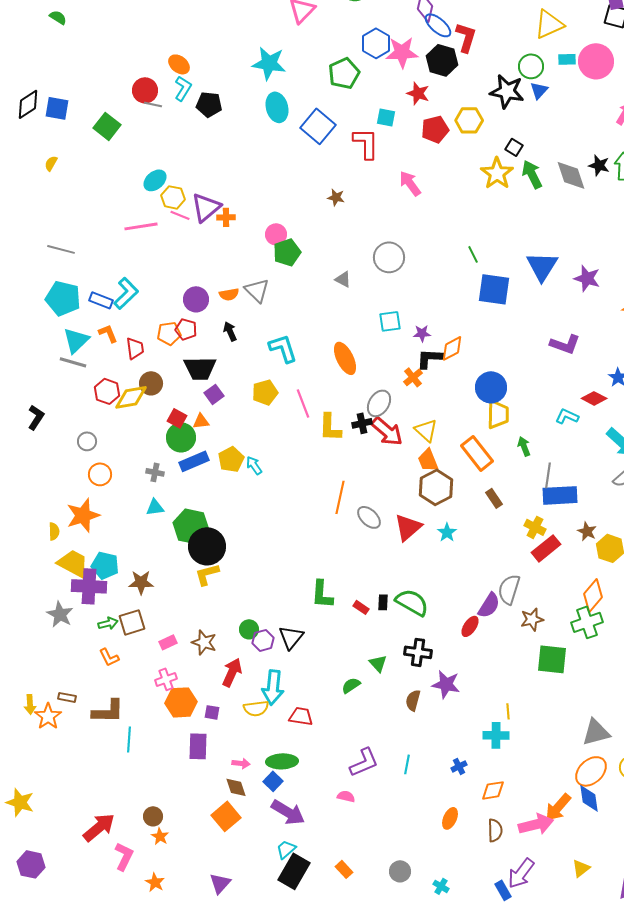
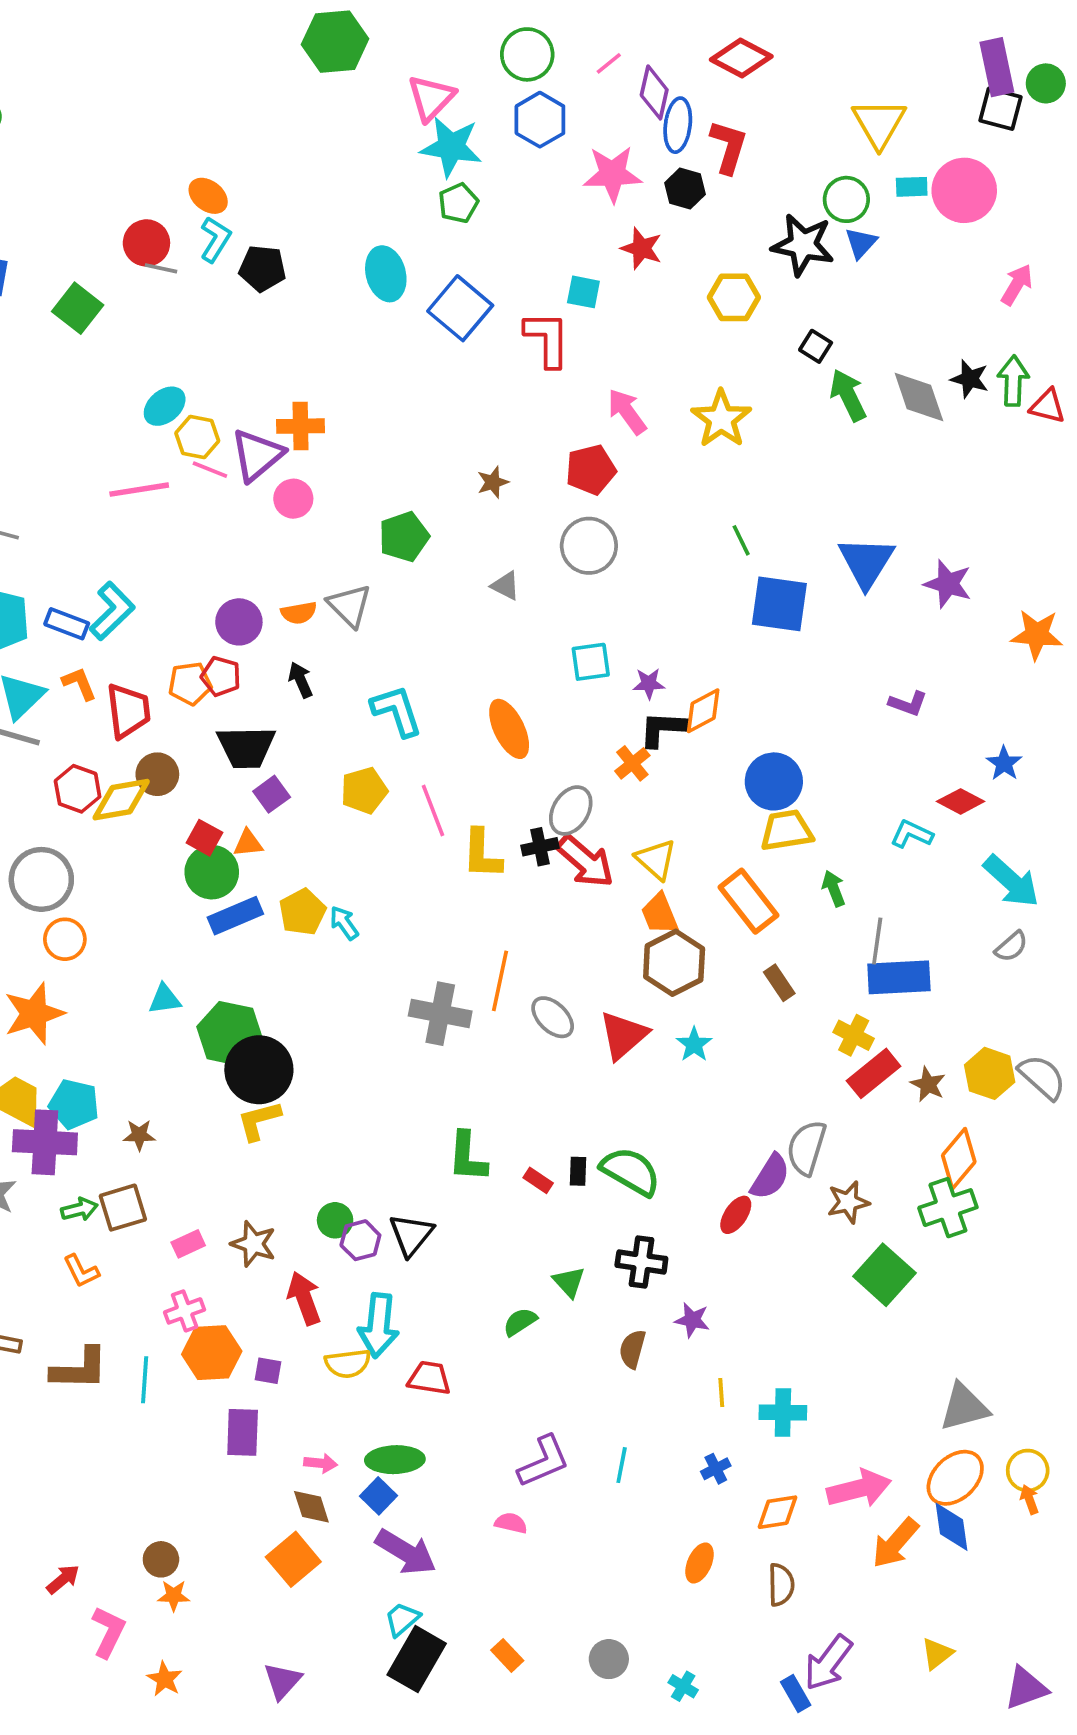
yellow triangle: (549, 24) -> (879, 123), turned -36
blue ellipse: (438, 25) -> (678, 125), turned 56
blue hexagon: (376, 43) -> (540, 120), moved
black hexagon: (442, 60) -> (685, 189), size x0.7
cyan star: (269, 63) -> (451, 147), moved
green pentagon: (344, 73) -> (458, 203), moved, size x0.7
red pentagon: (435, 129) -> (591, 470), moved
yellow star: (497, 173) -> (721, 419), moved
brown star: (336, 197) -> (493, 482), moved, turned -30
orange cross: (226, 217) -> (301, 426), moved, size x1.4
pink circle: (276, 234) -> (293, 499), moved
purple L-shape: (565, 344) -> (908, 704), size x0.7
red trapezoid: (135, 348) -> (128, 711), size x1.4
yellow trapezoid: (498, 414) -> (787, 830), turned -100
gray circle: (87, 441) -> (41, 879), size x1.8
gray cross: (155, 472) -> (440, 1014), moved, size x1.8
brown star: (587, 531) -> (928, 1084), moved
brown star: (141, 582) -> (139, 1135), size x0.7
green square: (552, 659) -> (884, 1275), turned 36
red arrow: (232, 672) -> (304, 1298), turned -44
purple star: (446, 684) -> (692, 1320), size x0.7
yellow line: (508, 711) -> (721, 1393), moved
cyan line: (129, 739) -> (145, 1380), moved
pink arrow: (536, 824) -> (859, 1489), moved
red arrow: (99, 827) -> (63, 1579), size x0.6
orange star: (160, 836) -> (174, 1596), turned -30

